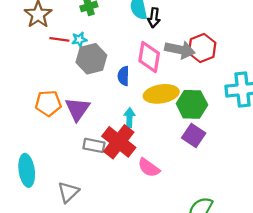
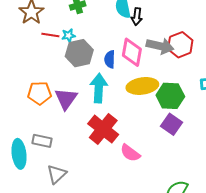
blue semicircle: (124, 76) -> (110, 59), moved
cyan arrow: (129, 118) -> (99, 88), moved, size x1.6
gray rectangle: (94, 145) -> (42, 141), moved

